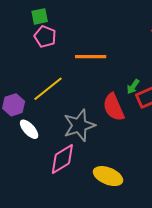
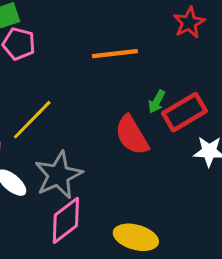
orange line: (91, 57) -> (115, 54), moved
gray star: (79, 125) -> (58, 175), moved

